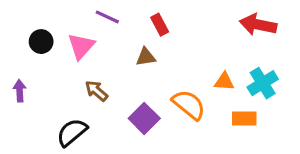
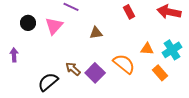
red rectangle: (160, 25) -> (129, 12), moved
brown arrow: (96, 91) -> (73, 69), moved
orange rectangle: (244, 118) -> (160, 73), turned 49

